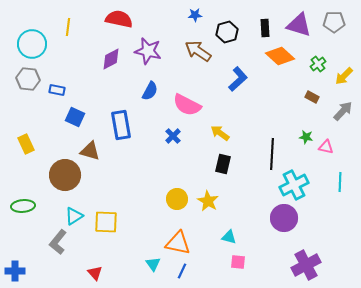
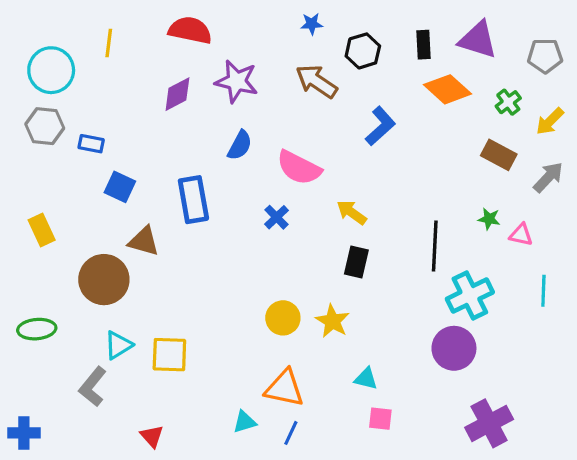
gray pentagon: (334, 22) -> (545, 56), moved
brown rectangle: (312, 97) -> (499, 155), size x1.5
cyan triangle: (153, 264) -> (245, 422), turned 49

